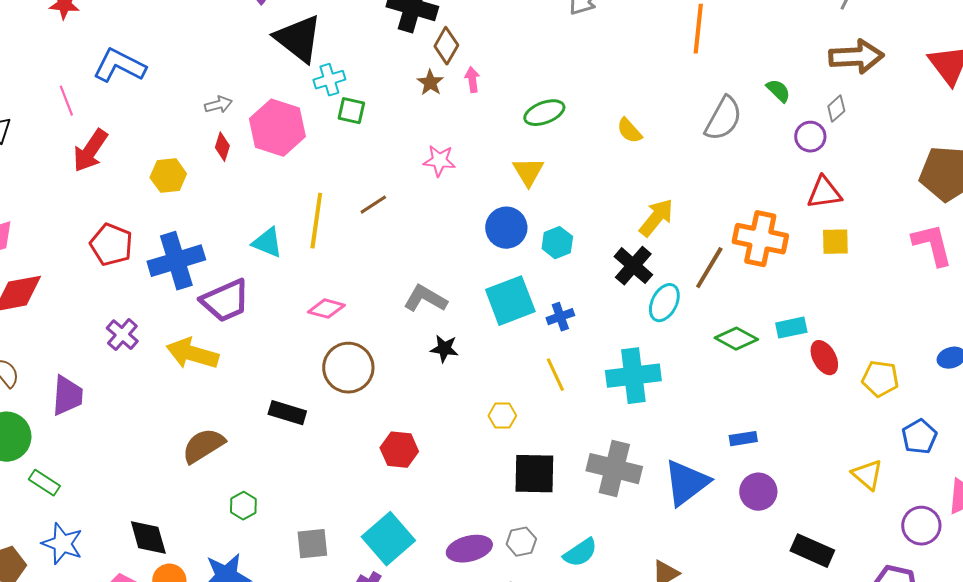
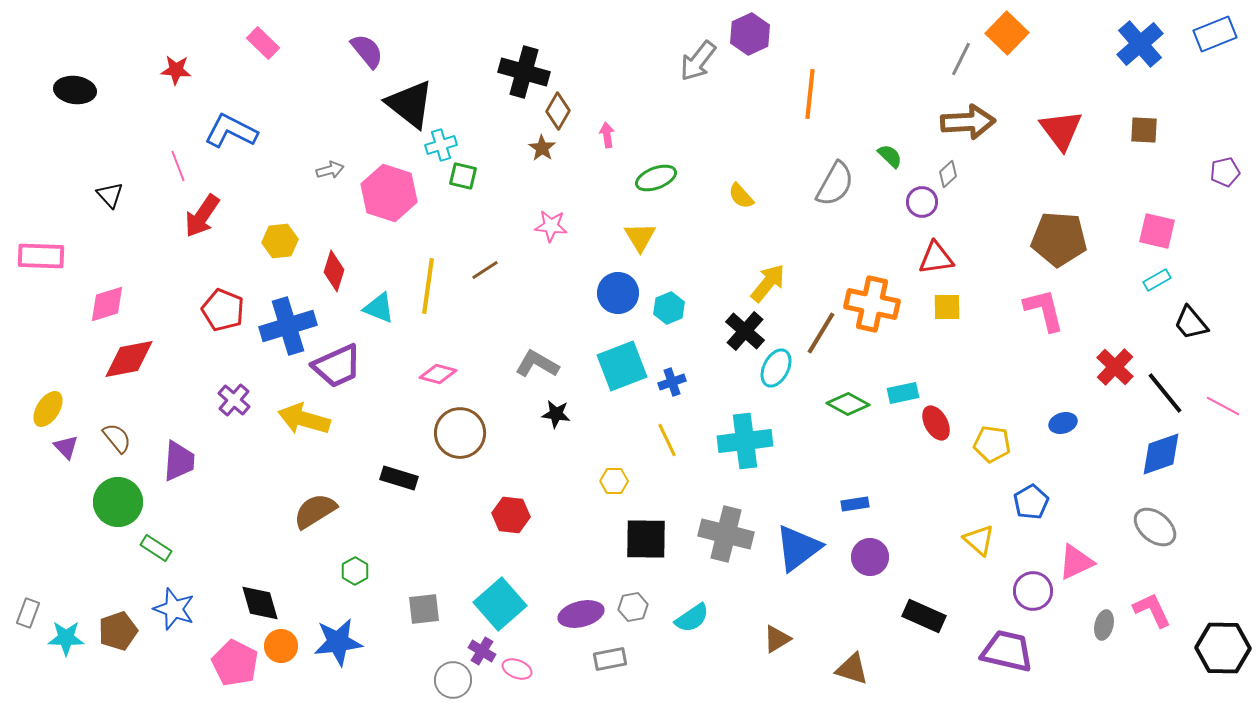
pink arrow: (472, 80) -> (607, 135), moved
red diamond: (222, 147) -> (334, 271), moved, size x1.4

